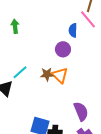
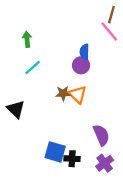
blue semicircle: (73, 30) -> (84, 52), moved
cyan line: (20, 72) -> (33, 68), moved

